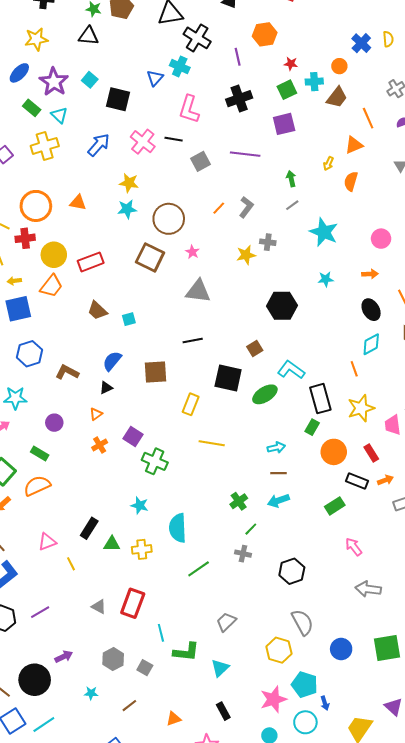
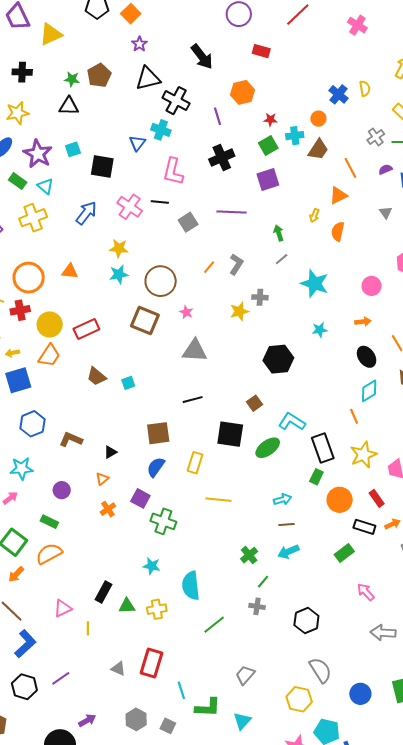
cyan square: (90, 80) -> (73, 149), turned 35
blue semicircle: (112, 361) -> (156, 467), moved
yellow line: (71, 564) -> (88, 628), turned 32

